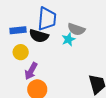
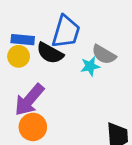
yellow circle: (21, 52) -> (19, 56), moved
purple arrow: (31, 71) -> (29, 100), size x1.4

